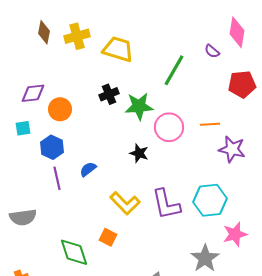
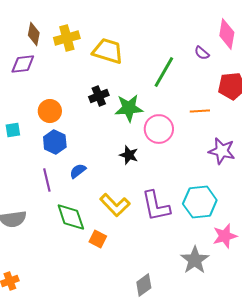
purple diamond: (33, 93) -> (23, 64), moved
orange line: (210, 124) -> (200, 111), moved
blue hexagon: (52, 147) -> (55, 142), moved
green diamond: (74, 252) -> (71, 217), moved

